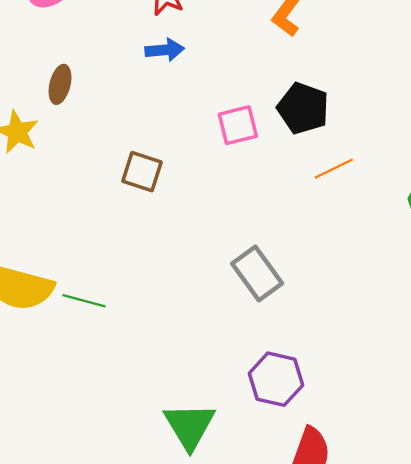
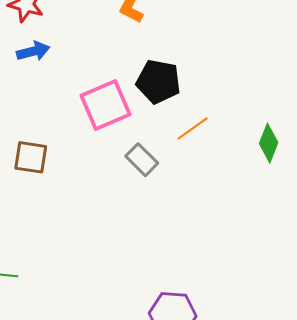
pink square: (238, 125) -> (105, 105), size x1.4
gray rectangle: (257, 273) -> (142, 160), moved, size x0.7

